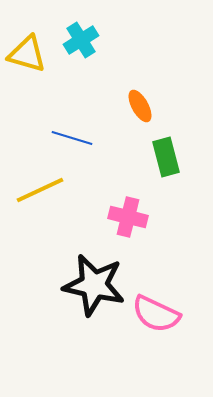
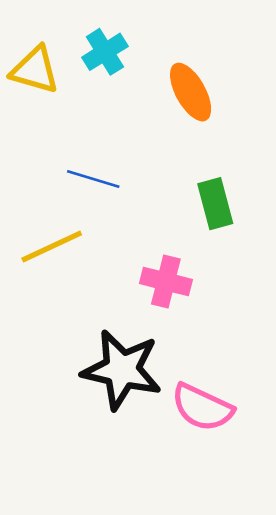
orange ellipse: (140, 106) -> (191, 92), moved, size x1.4

